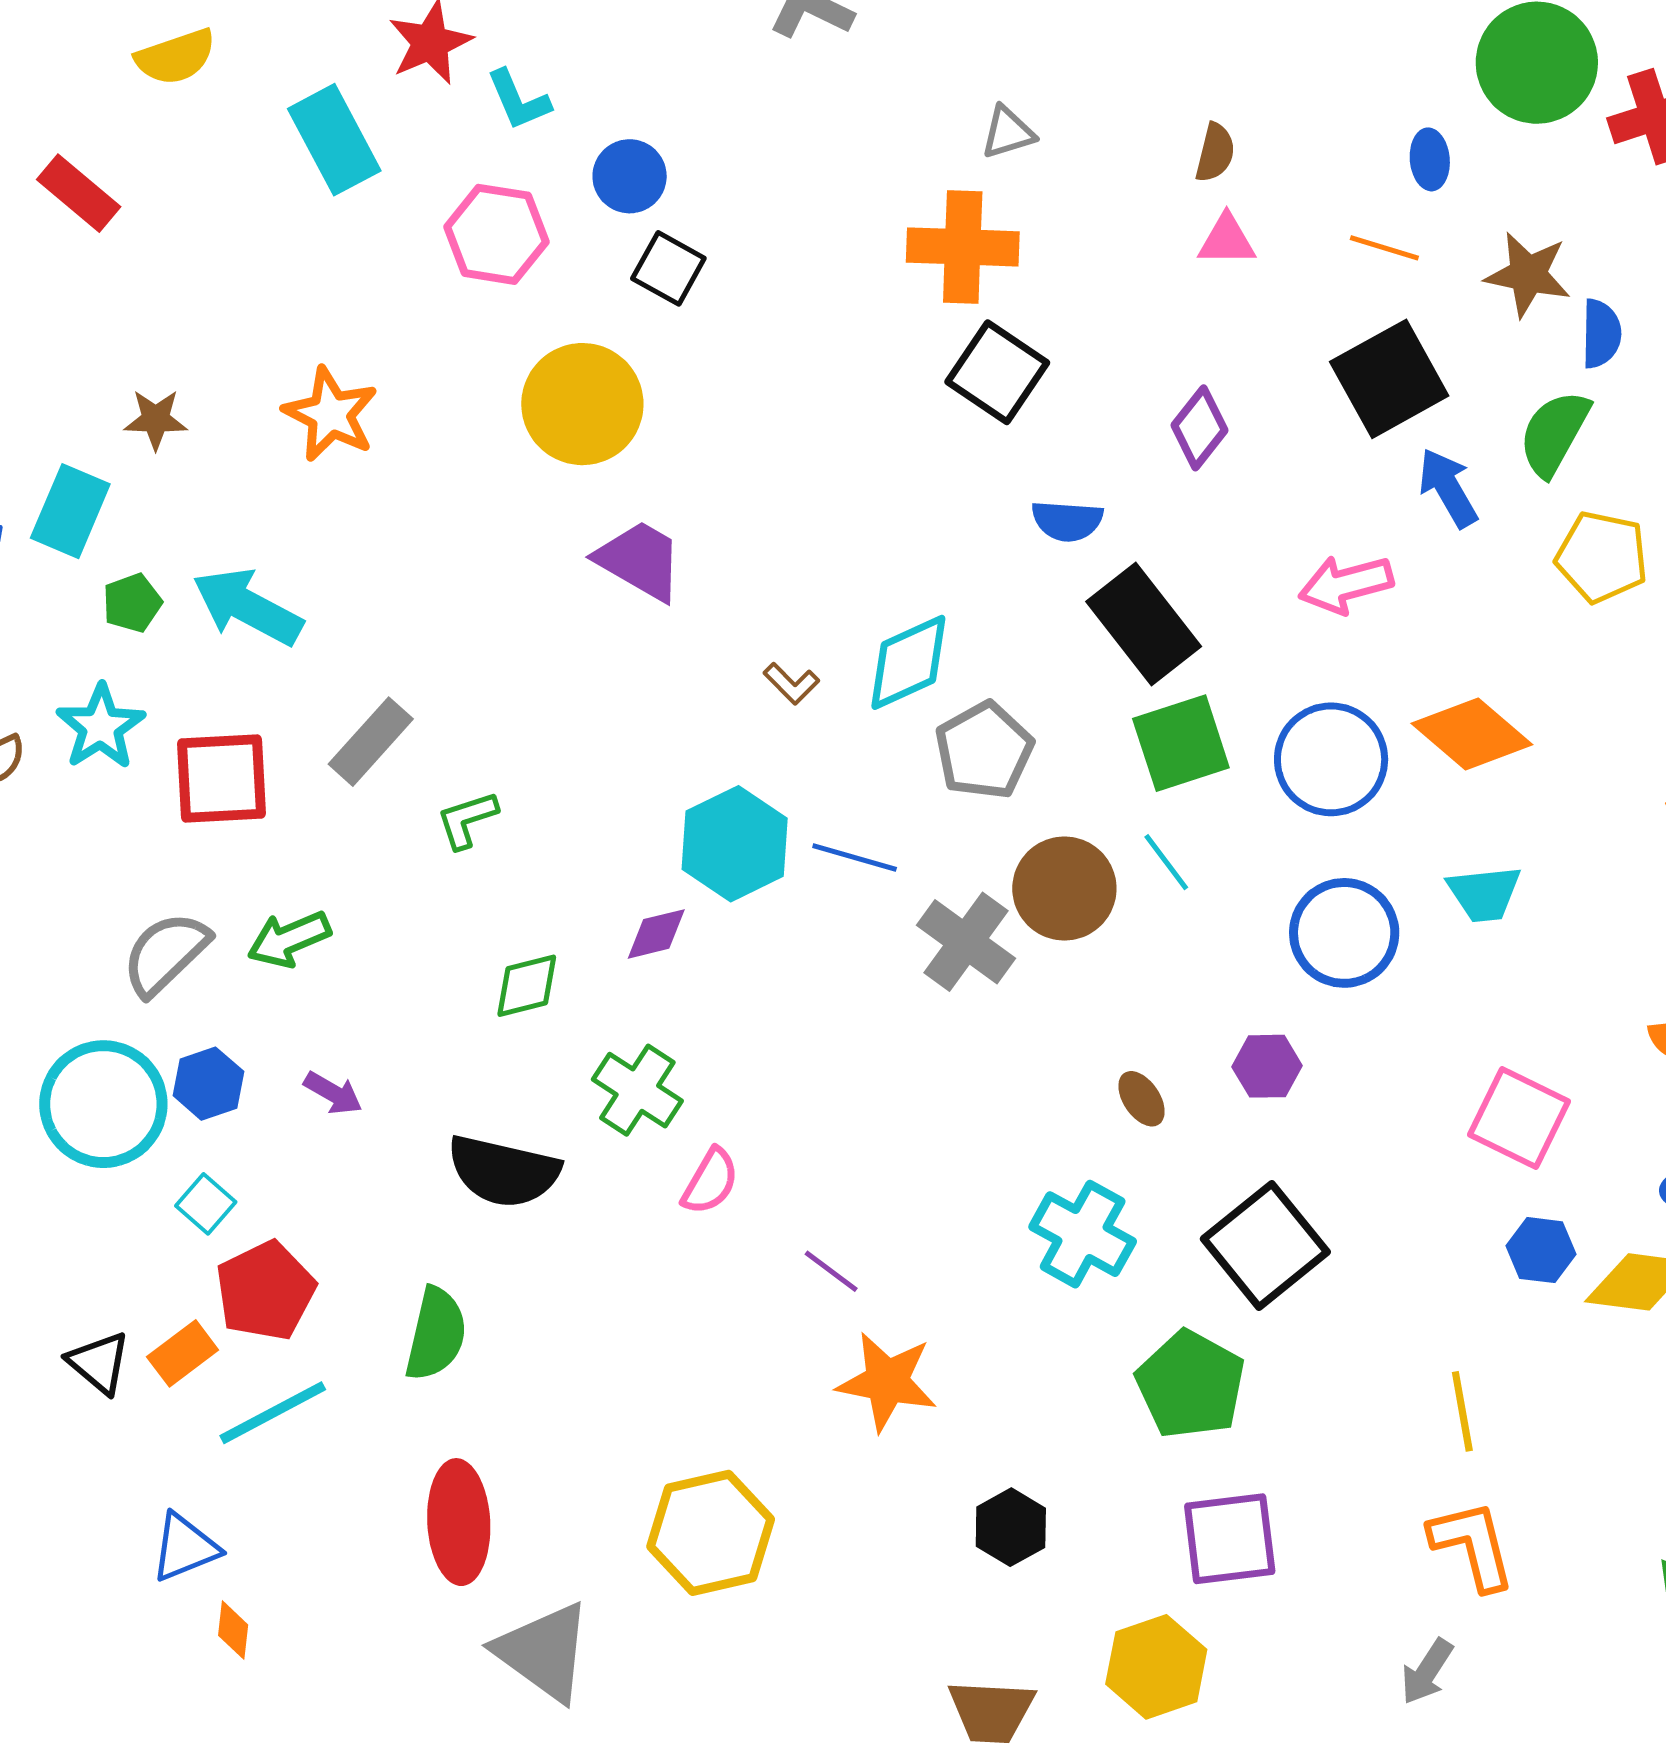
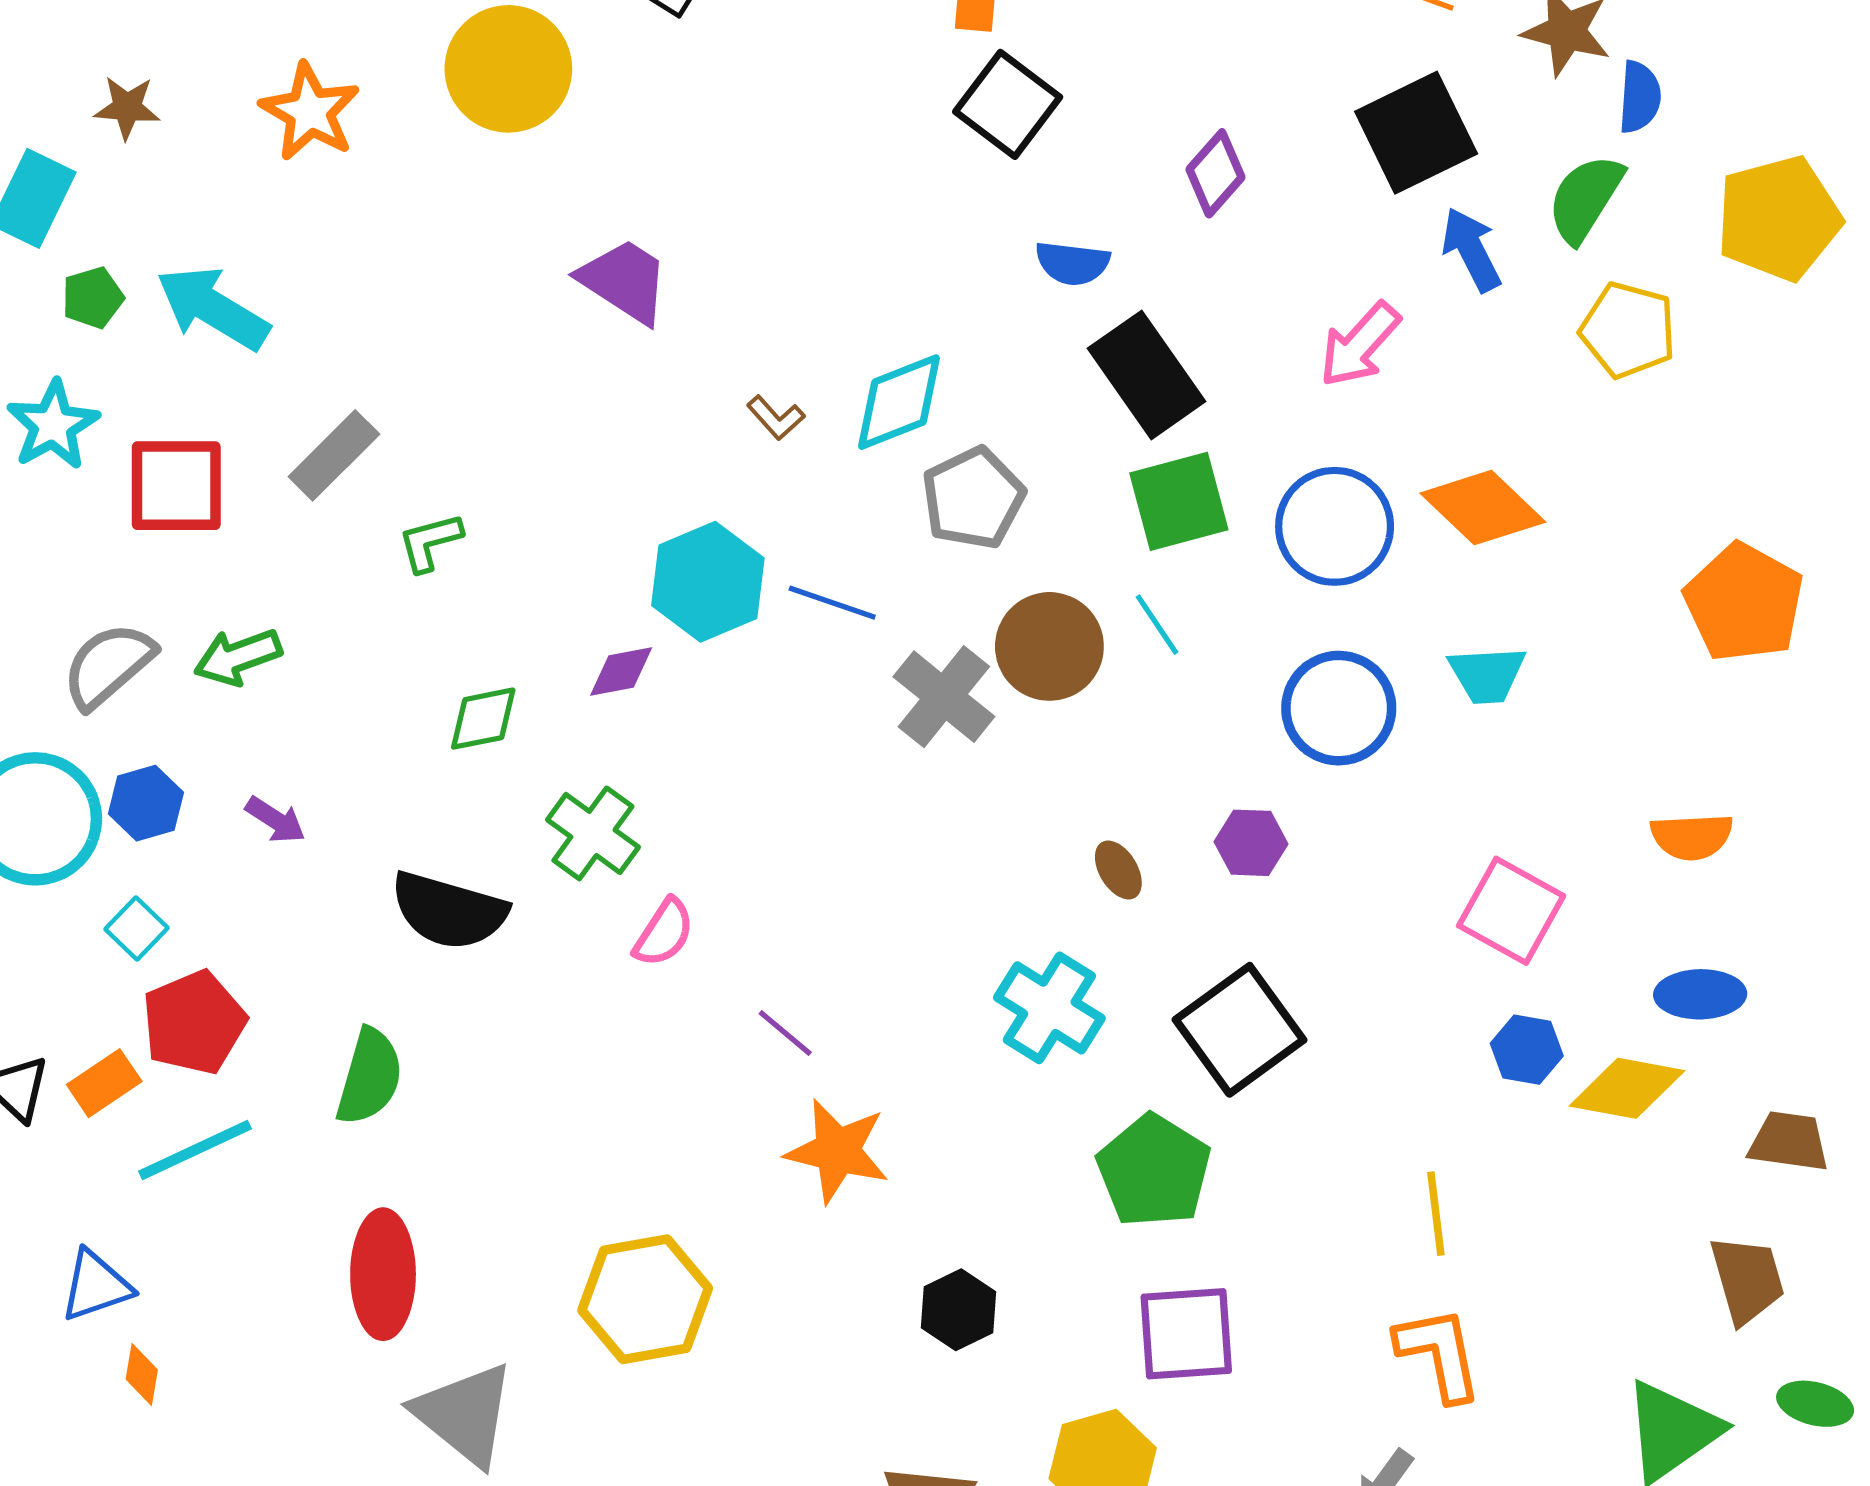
yellow circle: (582, 404) -> (508, 69), moved
pink arrow: (1346, 584) -> (1360, 345), turned -36

